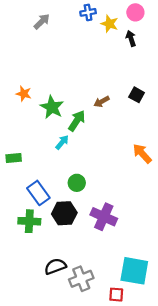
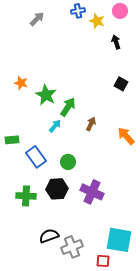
black arrow: (131, 38) -> (116, 42), moved
brown arrow: (102, 102) -> (91, 124), moved, turned 144
blue rectangle: (38, 193) -> (36, 157), moved

